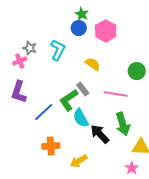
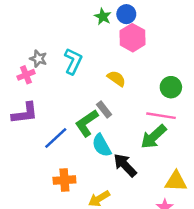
blue circle: (79, 28) -> (126, 14), moved
purple L-shape: (19, 92) -> (25, 113), turned -115
pink line: (116, 94) -> (161, 116), moved
green arrow: (123, 124) -> (154, 137), moved, turned 65

